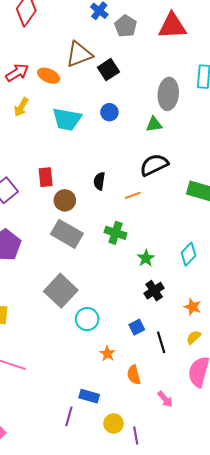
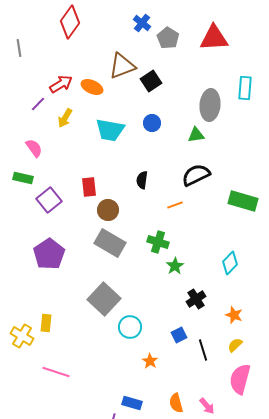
black semicircle: (99, 181) -> (142, 180), moved
green star: (146, 258) -> (175, 266), moved
orange semicircle: (134, 375) -> (176, 403), moved

